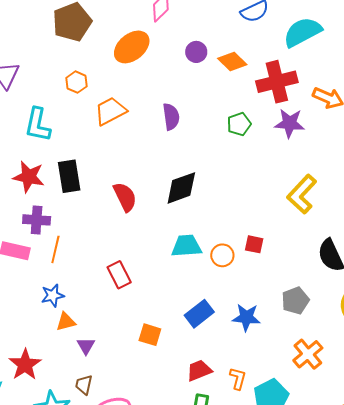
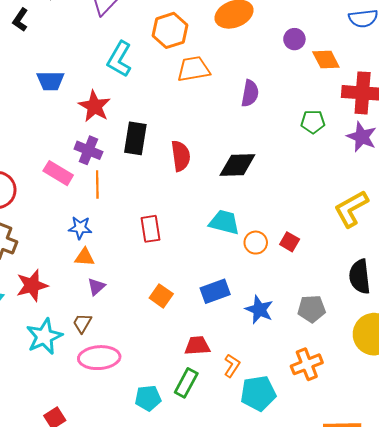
orange hexagon: (76, 82) -> (170, 30), size x1.6
black rectangle: (69, 176) -> (135, 138), moved
orange line: (55, 249) -> (97, 184), turned -32

